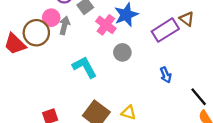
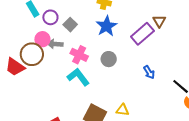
brown triangle: (187, 19) -> (159, 21), turned 32
gray arrow: (64, 25) -> (55, 44), turned -91
pink cross: (106, 25) -> (79, 55), moved

